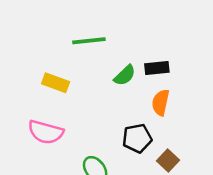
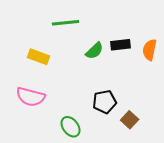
orange semicircle: (161, 102) -> (150, 50), moved

